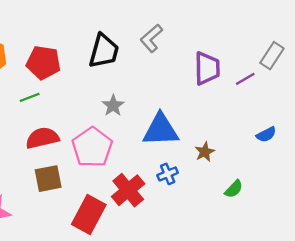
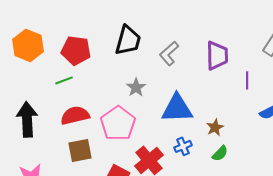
gray L-shape: (151, 38) -> (169, 53), moved
purple line: (245, 79) -> (247, 80), moved, turned -60
green semicircle: (234, 189) -> (220, 153), moved

